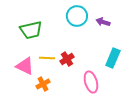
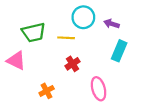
yellow line: (47, 58) -> (66, 38), moved
cyan rectangle: (113, 58) -> (119, 51), moved
pink triangle: (25, 66) -> (16, 61), moved

